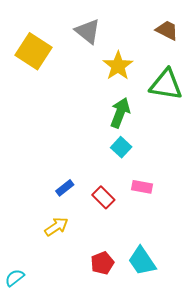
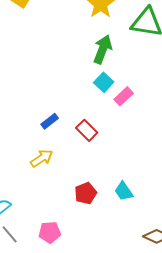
pink rectangle: (142, 187) -> (124, 96), moved, turned -54
cyan trapezoid: (142, 261) -> (124, 191), size x0.7

